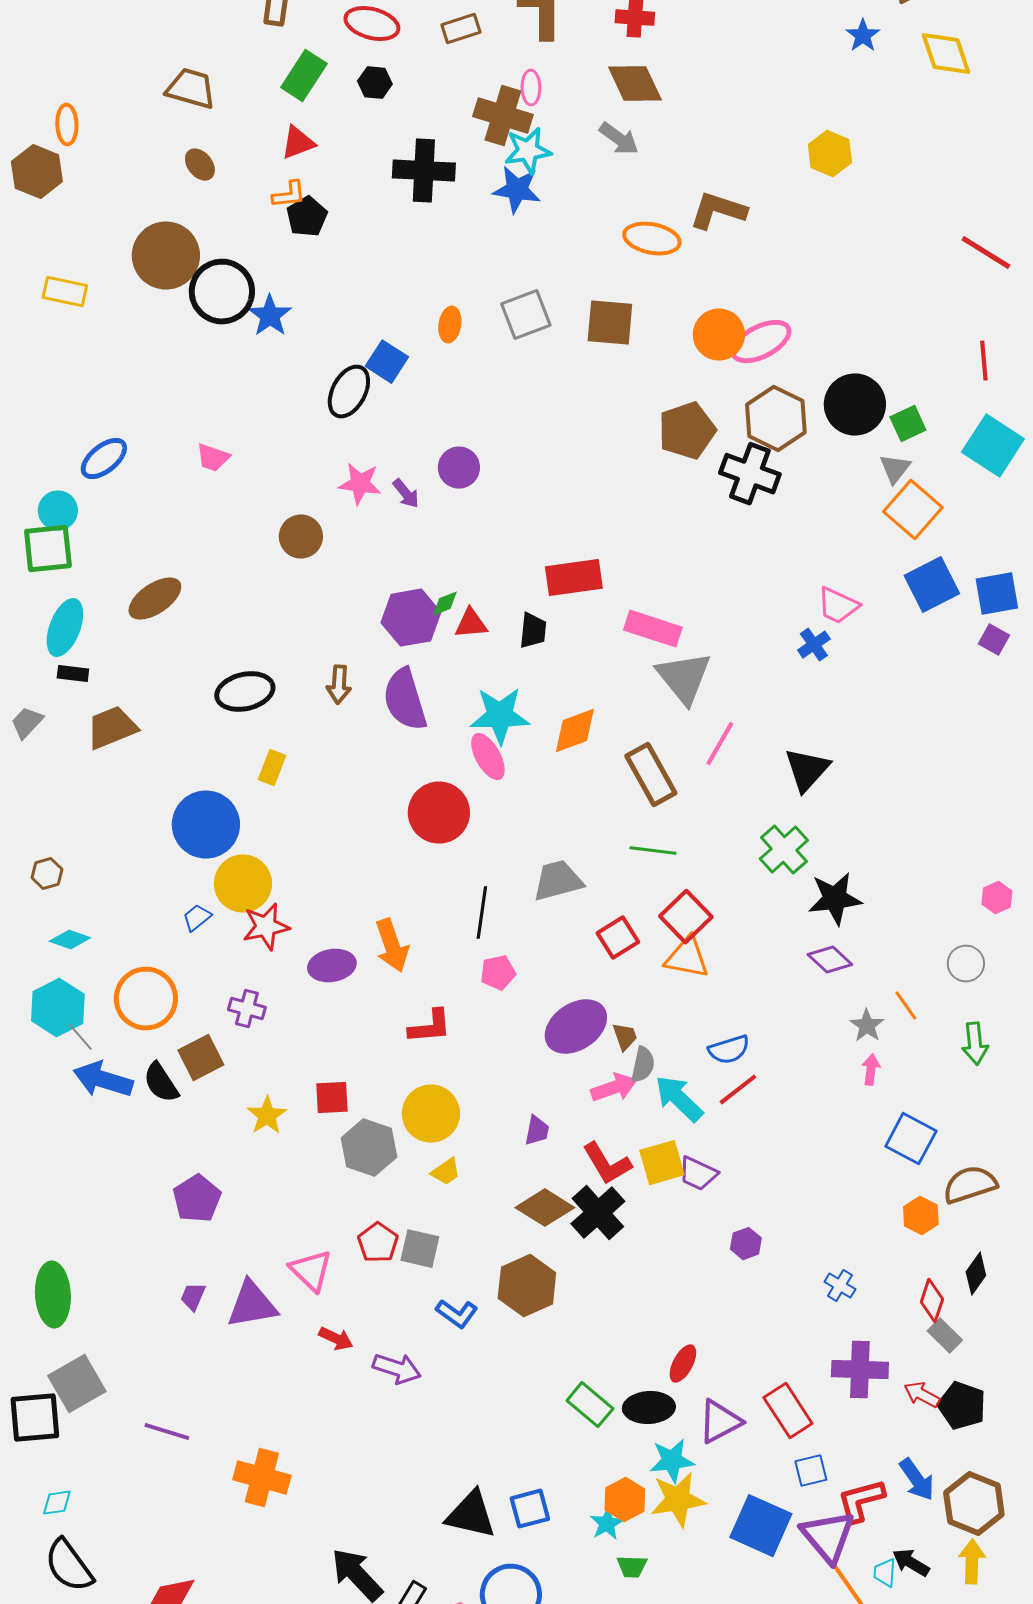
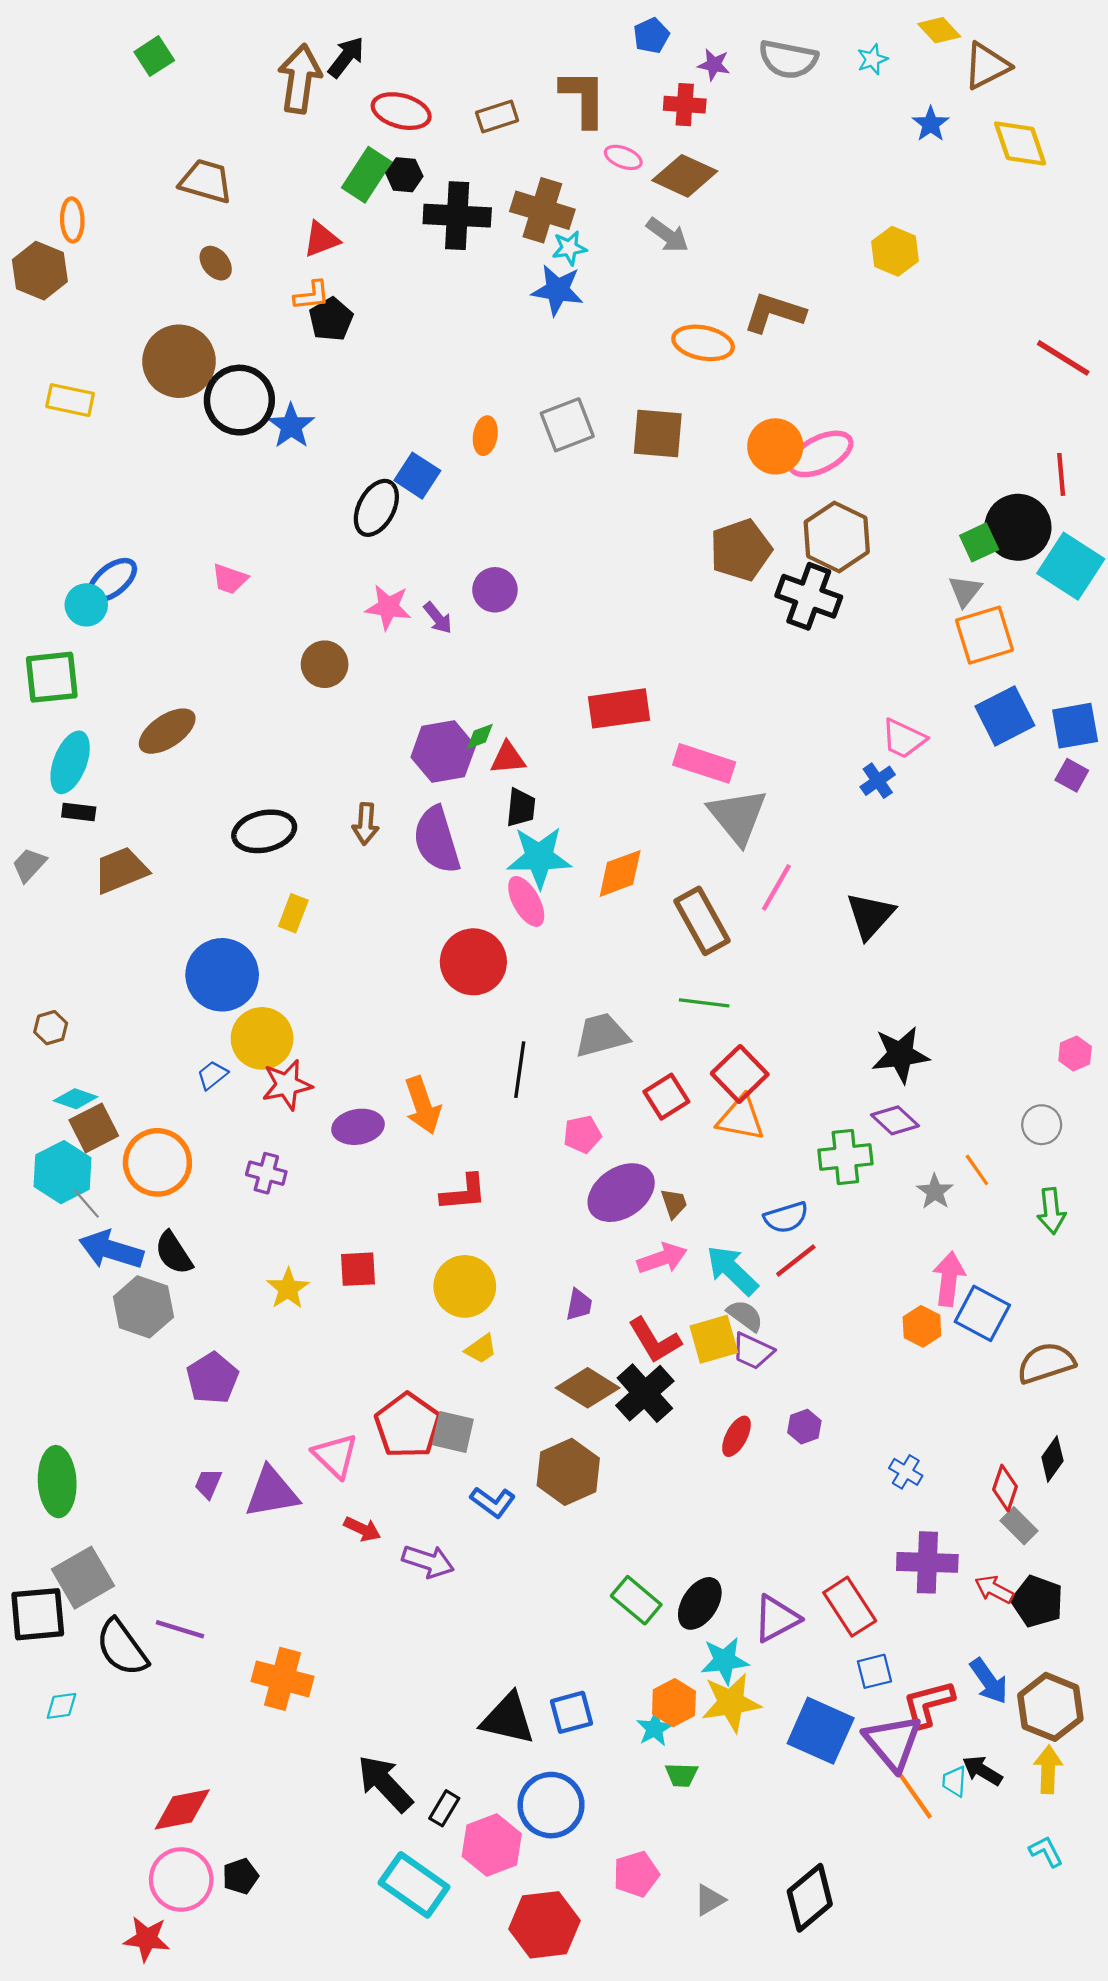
green rectangle: (304, 76) -> (367, 175), moved
brown diamond: (635, 84) -> (685, 176), turned -40
pink ellipse: (531, 88) -> (623, 157), moved, turned -68
cyan star: (528, 151) -> (569, 248), size x0.7
black cross: (424, 171) -> (457, 216), moved
black circle: (855, 405) -> (1018, 527), moved
orange square: (913, 510) -> (984, 635), turned 32
cyan circle: (58, 511) -> (86, 605), moved
black trapezoid: (533, 631) -> (521, 808), moved
green cross: (784, 850) -> (845, 1157), moved, turned 36
pink pentagon: (498, 973) -> (582, 1134), moved
brown square: (201, 1058) -> (94, 1128), moved
gray semicircle: (643, 1065) -> (745, 1316), moved, turned -66
pink arrow: (871, 1070) -> (949, 1279), moved, size x1.6
gray hexagon: (369, 1148) -> (143, 1307), moved
orange hexagon: (921, 1216) -> (922, 1326), moved
red pentagon: (378, 1243) -> (408, 1426), size x1.5
red ellipse: (683, 1364) -> (736, 1436), moved
black ellipse: (649, 1408) -> (700, 1603), turned -54
black semicircle: (69, 1566) -> (122, 1648), moved

